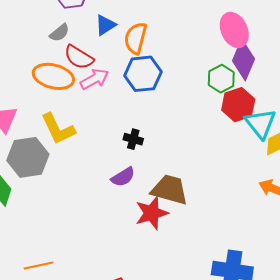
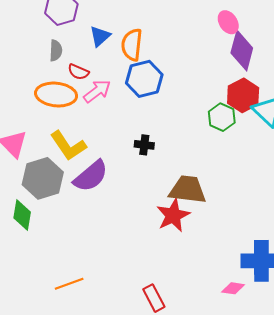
pink ellipse: (234, 30) -> (228, 22), size x0.7
gray semicircle: (59, 33) -> (56, 51), turned -40
red semicircle: (79, 57) -> (78, 72), size x0.7
green hexagon: (221, 79) -> (222, 117), moved
purple semicircle: (123, 177) -> (91, 176), moved, size x1.5

